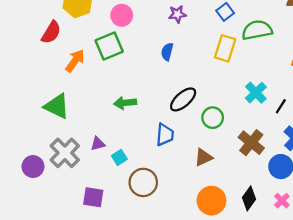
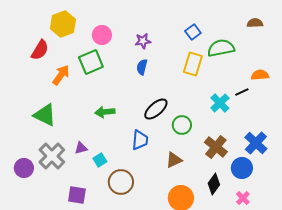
purple star: (177, 14) -> (143, 41), moved
black line: (281, 106) -> (242, 92), moved, turned 32
black diamond: (249, 198) -> (214, 184), moved

